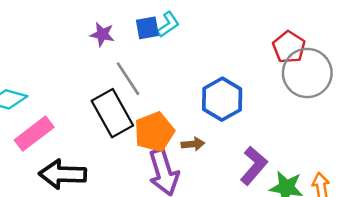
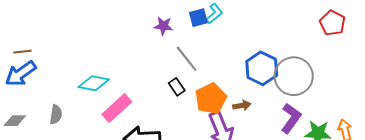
red pentagon: (289, 47) -> (332, 23), moved
gray circle: (307, 73) -> (294, 76), moved
black rectangle: (112, 113) -> (177, 87), size x0.5

